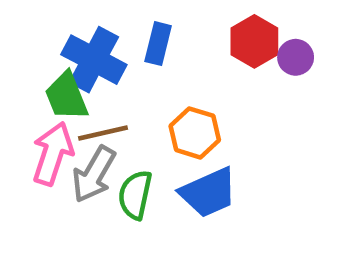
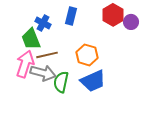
blue cross: (94, 60) -> (43, 23), size x0.6
gray arrow: (94, 174) -> (43, 73), turned -105

